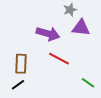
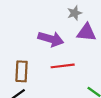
red line: (59, 59) -> (63, 66), turned -35

